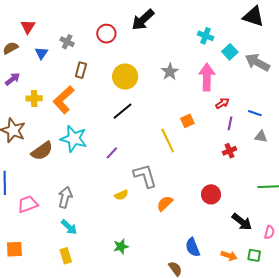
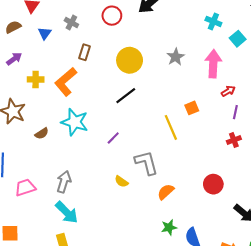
brown semicircle: (42, 151) -> (42, 133), size x0.6
yellow semicircle: (121, 195) -> (121, 181), turned 56
cyan arrow: (69, 227) -> (67, 212), size x1.4
green star: (121, 246) -> (169, 227), moved

